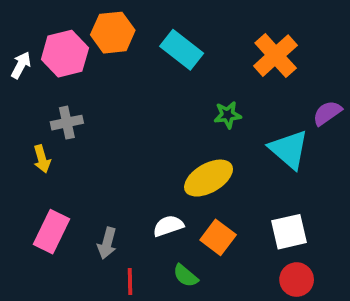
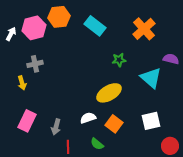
purple semicircle: (327, 113) -> (171, 59), turned 49
red circle: (297, 280) -> (170, 146), moved

